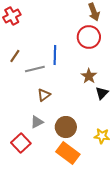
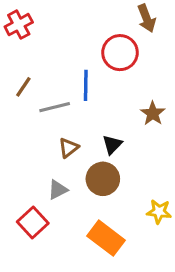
red circle: (89, 37) -> (120, 53), moved
brown star: (89, 76) -> (153, 113), moved
black triangle: (102, 93) -> (112, 145), moved
brown circle: (66, 127) -> (103, 179), moved

